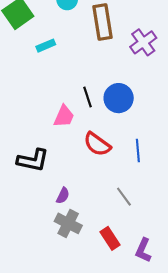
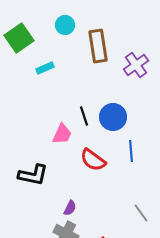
blue line: (138, 151) -> (131, 151), moved
purple semicircle: (63, 196) -> (70, 208), moved
gray line: (124, 197) -> (141, 213), moved

